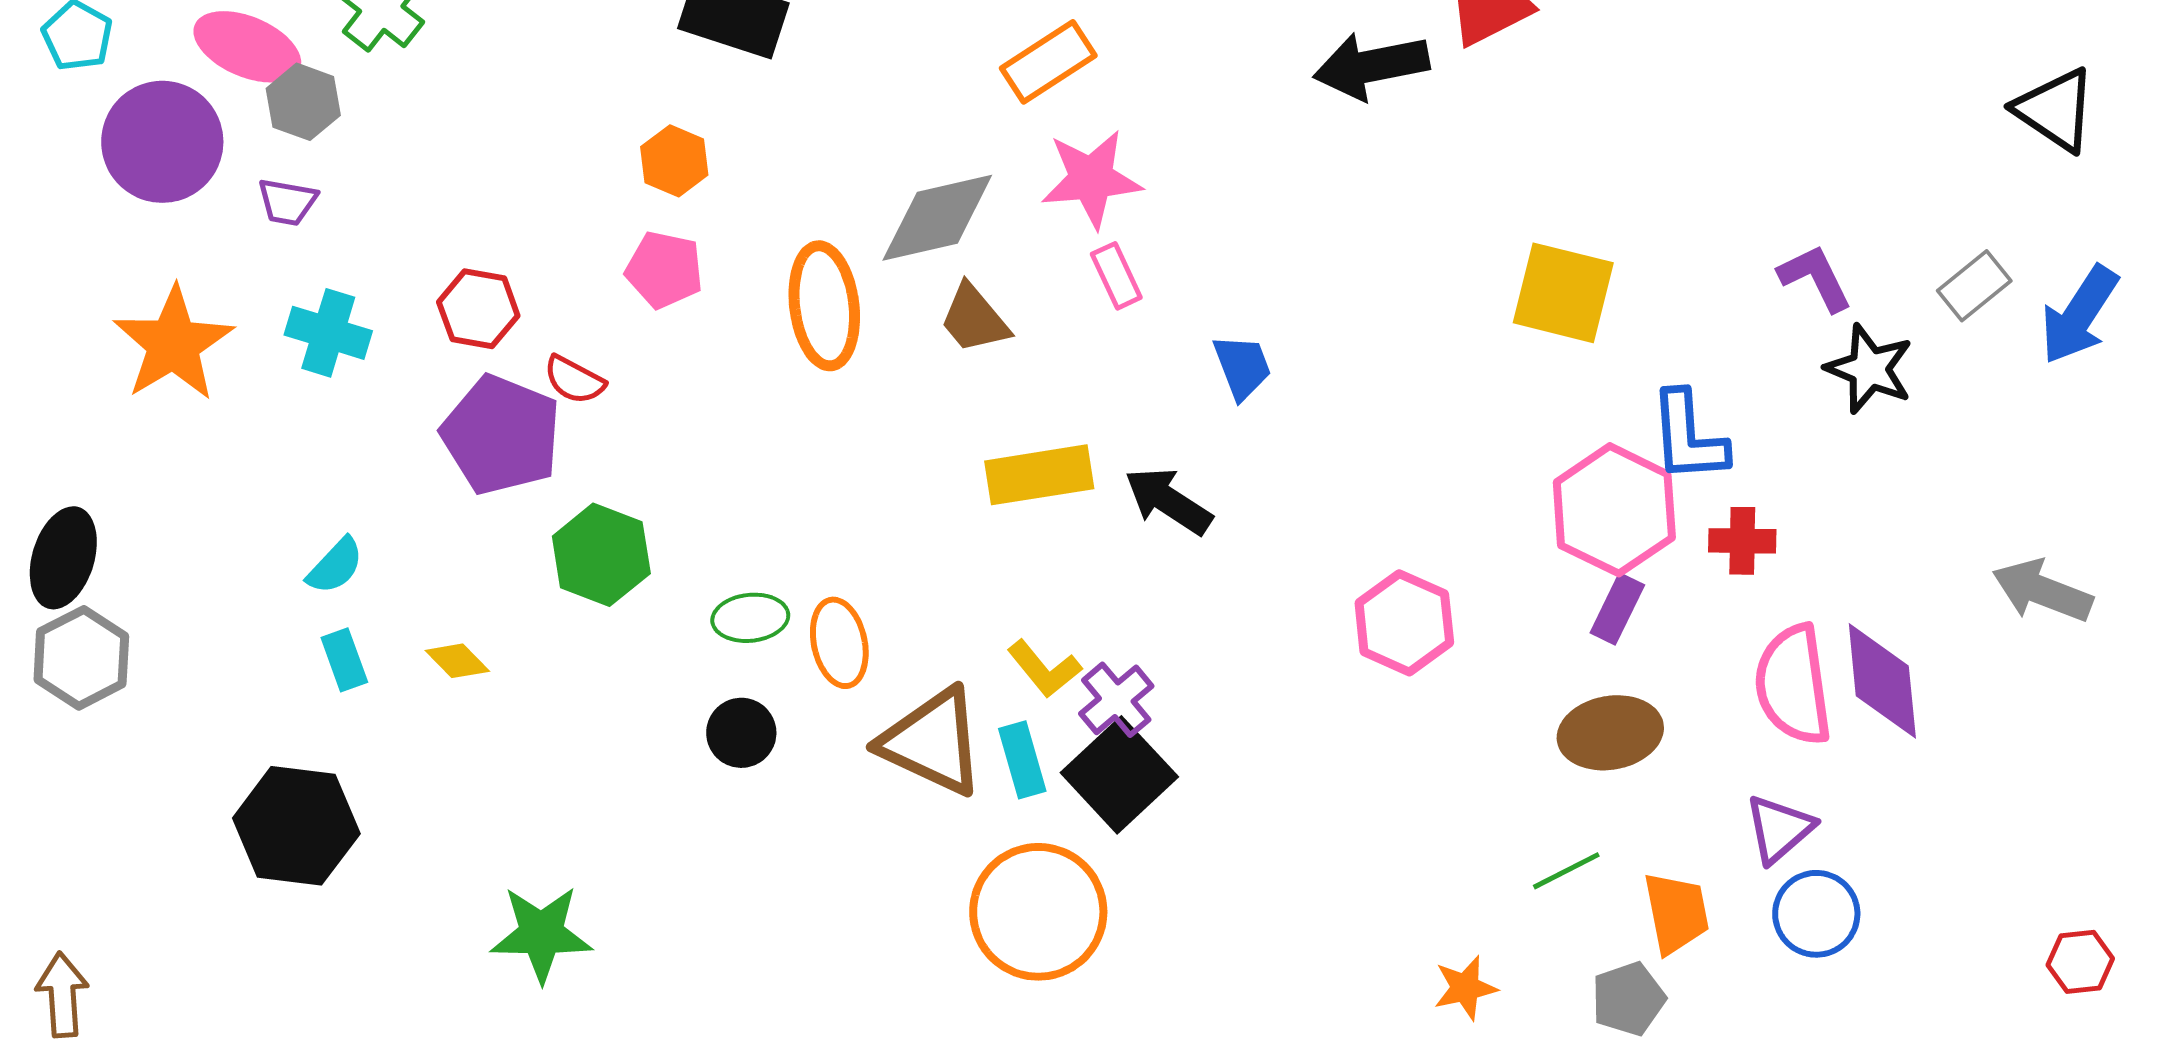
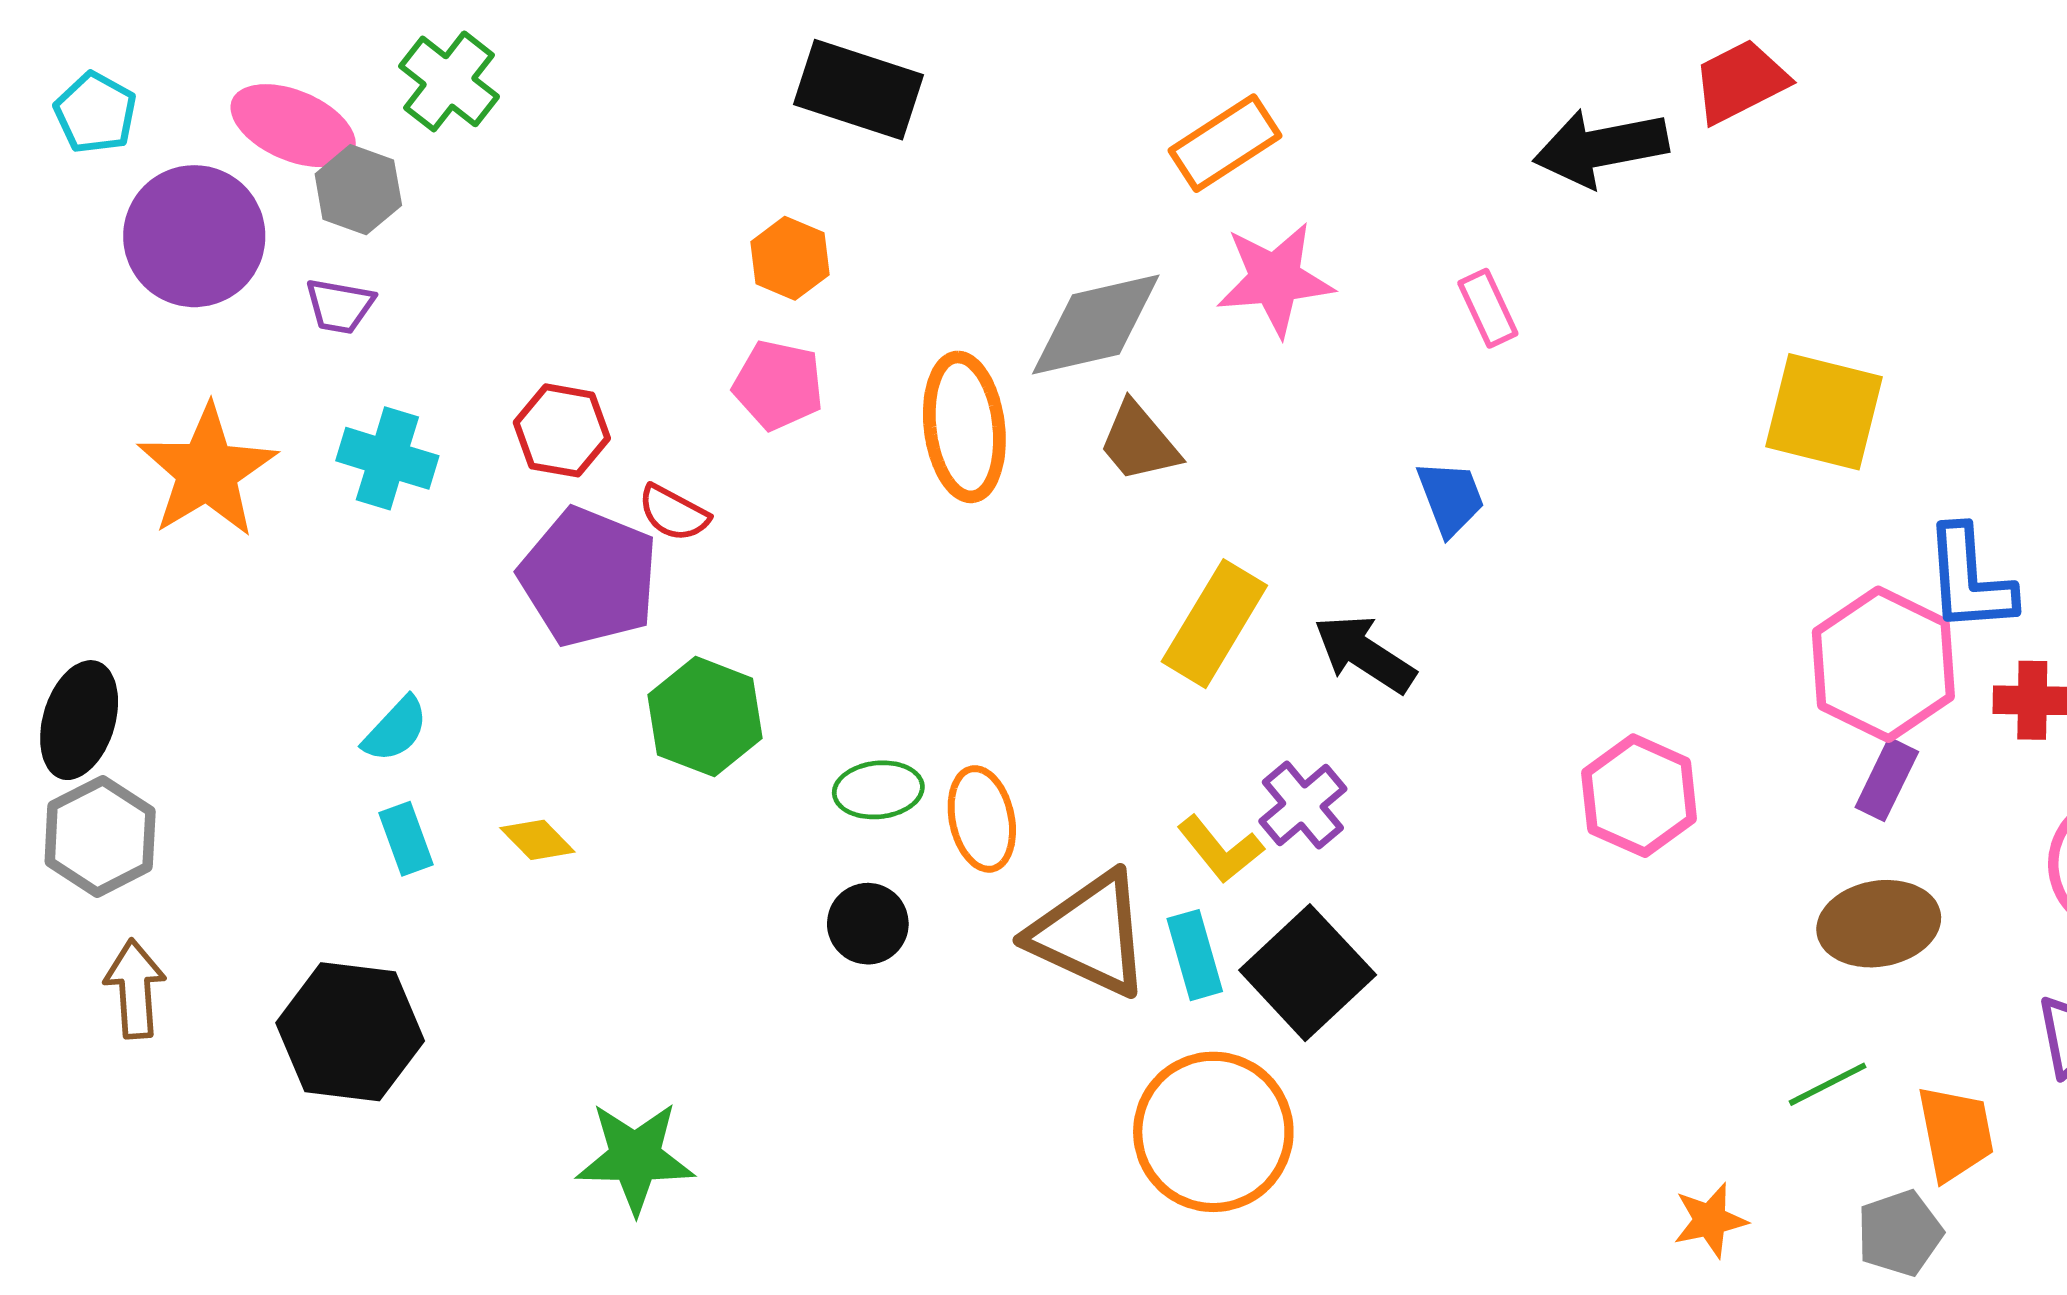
pink rectangle: (1116, 276) -> (1488, 308), moved
yellow rectangle: (1039, 475) -> (1214, 624), turned -50
purple cross: (1116, 700) -> (1303, 805), moved
brown arrow: (62, 995) -> (135, 989), moved

